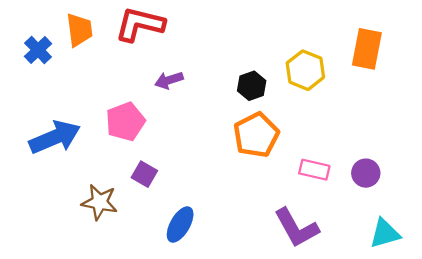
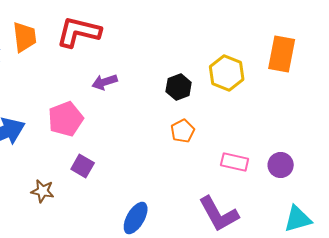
orange pentagon: (256, 135) -> (183, 131), size x0.6
brown star: (100, 202) -> (43, 191), size x0.7
blue ellipse: (180, 225) -> (136, 218), moved

